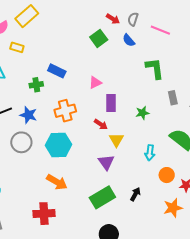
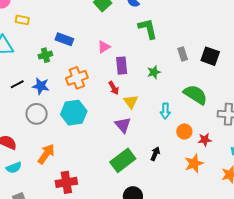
green L-shape: (155, 68) -> (148, 29), moved
red arrow: (101, 124) -> (114, 88), turned 32
orange arrow: (57, 182) -> (46, 154), moved, turned -80

